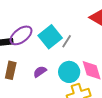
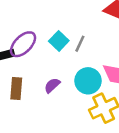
cyan square: (50, 37) -> (59, 41), size x0.7

